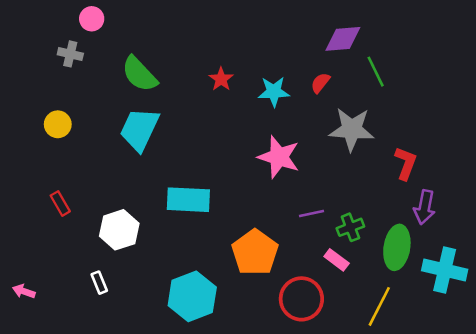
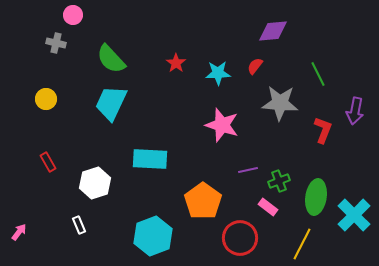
green line: (376, 72) -> (318, 74), moved
purple arrow: (425, 207) -> (355, 111), moved
cyan cross: (445, 270) -> (354, 215), turned 32
pink arrow: (24, 291) -> (19, 232), turned 108

